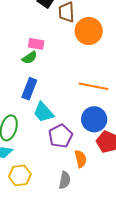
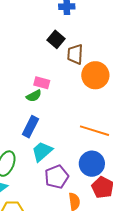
cyan trapezoid: (43, 112) -> (42, 152), turned 85

